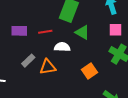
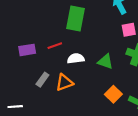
green triangle: (82, 32) -> (105, 62), moved
orange square: (90, 71) -> (113, 94), moved

